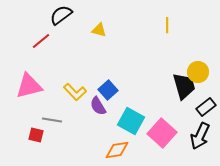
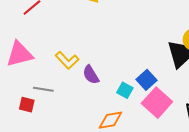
blue square: (108, 90) -> (147, 80), moved
cyan square: (131, 121) -> (125, 90), size x0.6

